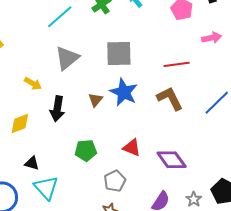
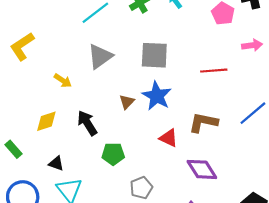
brown L-shape: (170, 98) -> (203, 122), moved, turned -56
black arrow: (57, 109) -> (87, 123), moved, turned 135
red triangle: (132, 148) -> (169, 138), moved

